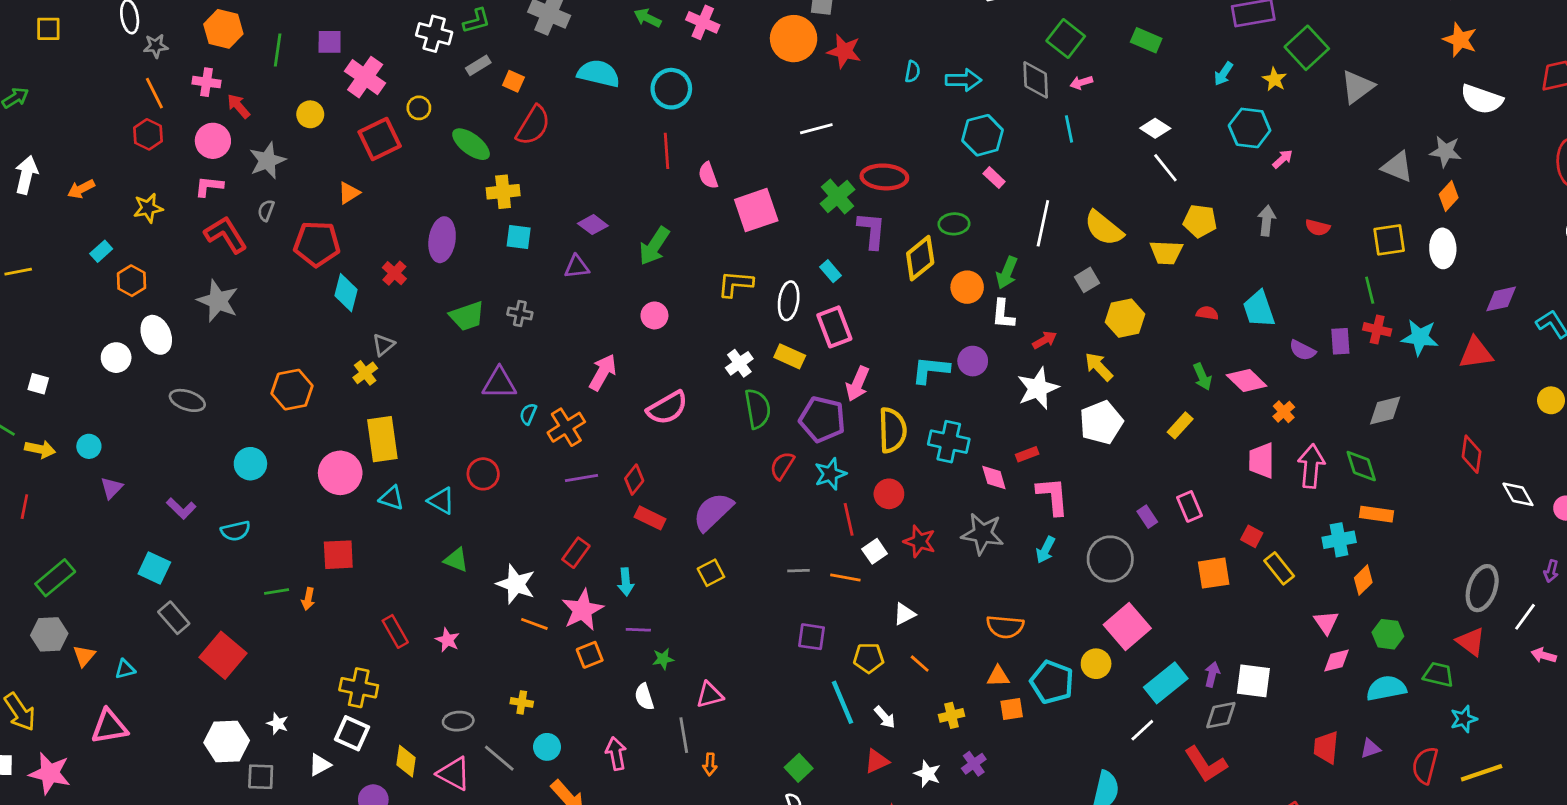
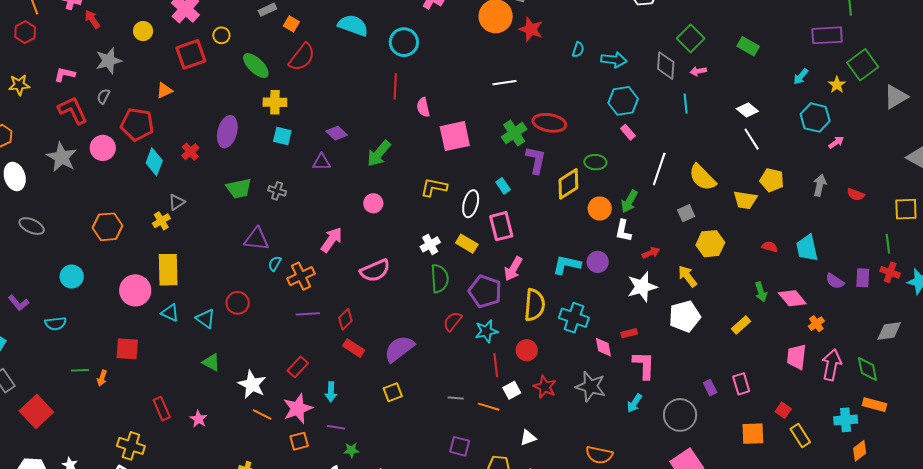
pink circle: (213, 141) -> (103, 148), moved

